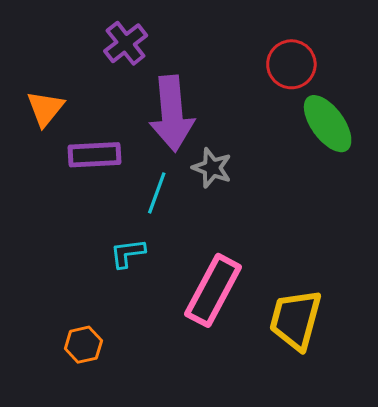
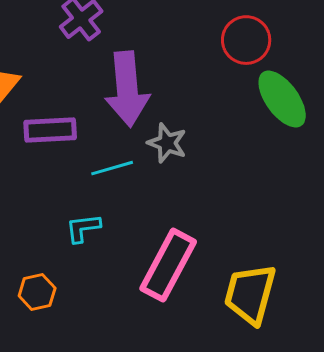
cyan line: (157, 193) -> (112, 168), turned 54
orange hexagon: (83, 345) -> (37, 292), moved

